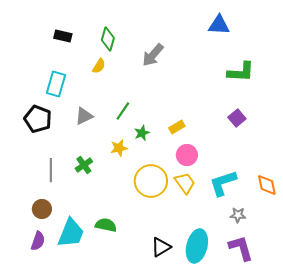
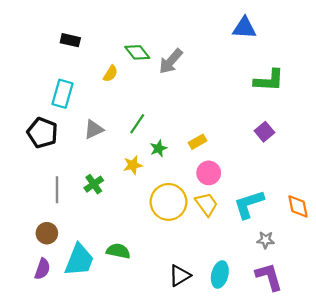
green diamond: (108, 39) -> (137, 52), moved, turned -55
cyan ellipse: (197, 246) -> (220, 274), size x0.7

